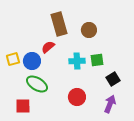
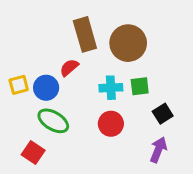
brown circle: (89, 30) -> (128, 43), size x1.6
red circle: (77, 97) -> (111, 124), moved
red square: (23, 106) -> (33, 153), turned 35

